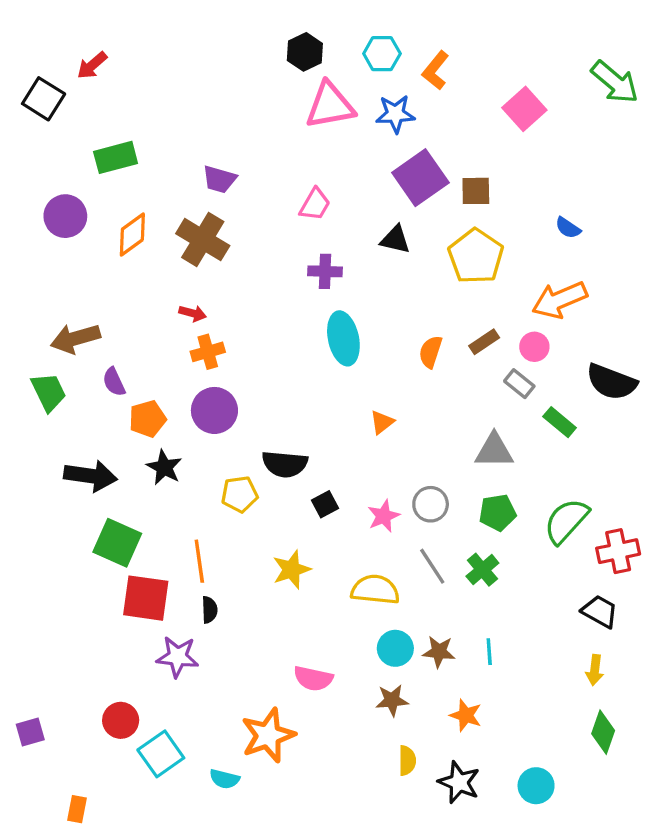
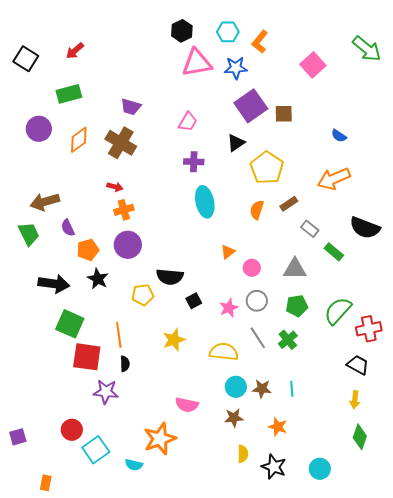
red arrow: (92, 65) -> (75, 51), moved
black triangle: (395, 240) -> (236, 143), turned -48
yellow pentagon: (476, 256) -> (267, 168), moved
pink circle: (534, 347) -> (252, 268), moved

